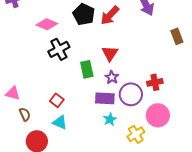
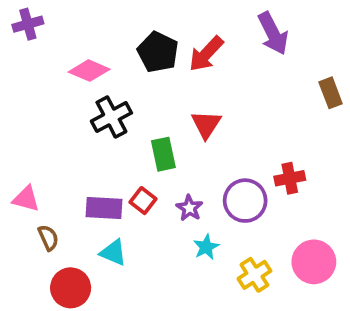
purple star: (112, 77) -> (189, 208), moved
purple rectangle: (105, 98) -> (104, 208), moved
red square: (57, 100) -> (143, 201), moved
pink circle: (158, 115) -> (314, 262), moved

